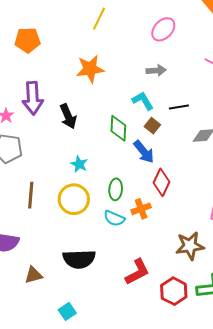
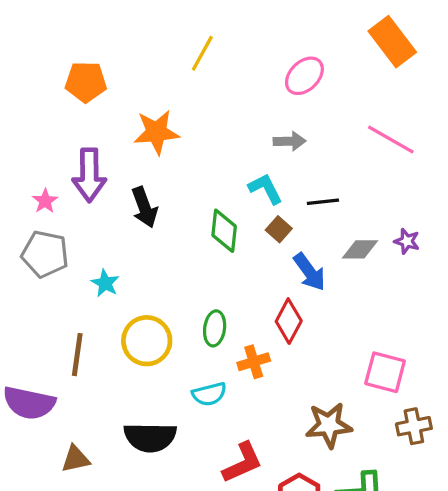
orange star: (90, 69) -> (156, 132), moved
blue arrow: (144, 152) -> (310, 272), moved
cyan star: (79, 164) -> (105, 283), moved
brown line: (31, 195) -> (77, 355), moved
cyan semicircle: (114, 218) -> (209, 394), moved, turned -40

